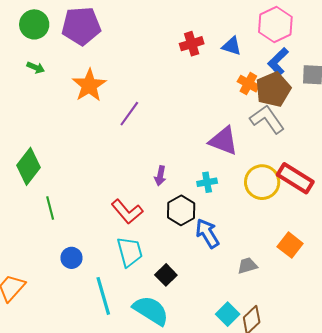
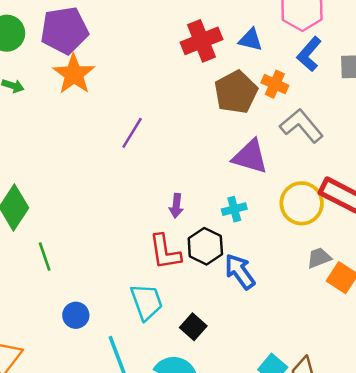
red cross: (192, 44) -> (201, 41), size x1.4
orange star: (89, 85) -> (74, 74), moved
brown pentagon: (273, 89) -> (236, 92), moved
red L-shape: (127, 212) -> (165, 252), moved, turned 36
gray trapezoid: (247, 266) -> (319, 258), moved

